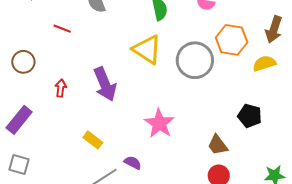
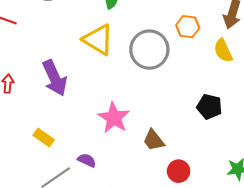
orange hexagon: (232, 40) -> (188, 27), size x0.7
yellow semicircle: (264, 63) -> (223, 51), turned -95
brown trapezoid: (218, 145) -> (154, 140), moved

